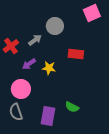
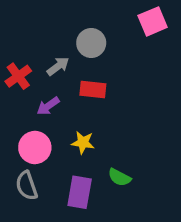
red rectangle: (76, 54) -> (93, 89), moved
yellow star: (49, 68) -> (83, 143), moved

